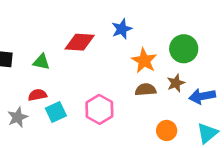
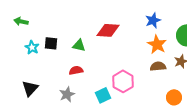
blue star: (122, 29) -> (153, 20), moved
cyan square: (56, 112) -> (103, 95), moved
gray star: (18, 117) -> (67, 94), moved

